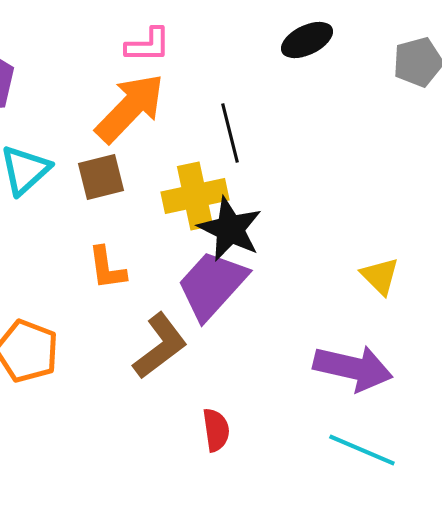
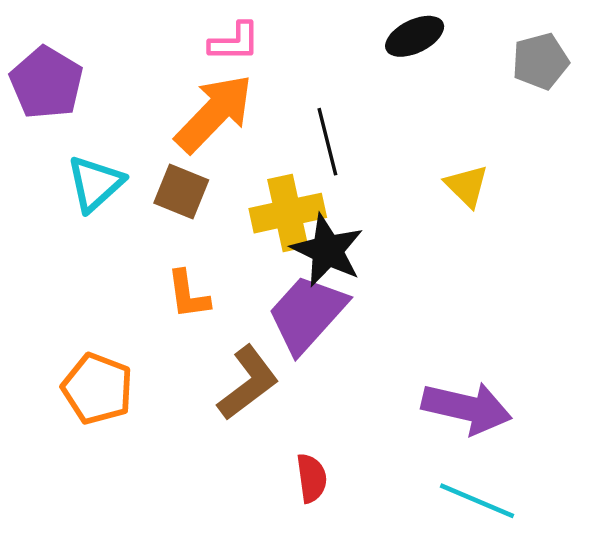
brown square: (101, 177) -> (181, 192), turned 36
yellow triangle: (380, 276) -> (467, 186), moved

